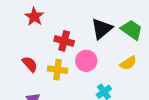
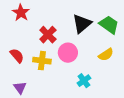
red cross: (64, 41) -> (48, 35), turned 30

